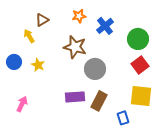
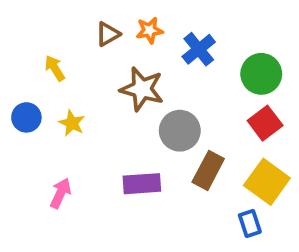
brown triangle: (42, 20) -> (108, 34), moved
yellow square: (141, 96) -> (267, 182), turned 30
brown rectangle: (99, 101) -> (208, 170), moved
pink arrow: (22, 104) -> (60, 193), moved
blue rectangle: (123, 118) -> (250, 223), moved

